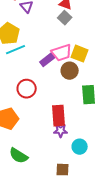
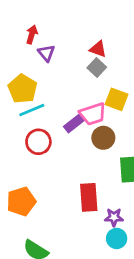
yellow square: (80, 54) -> (117, 99), moved
red circle: (27, 89) -> (38, 142), moved
purple star: (61, 131) -> (114, 217), moved

